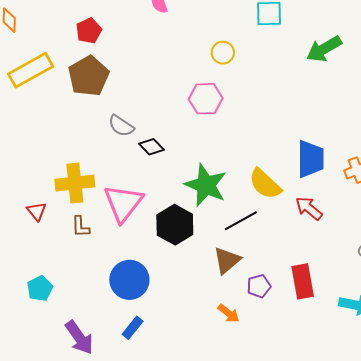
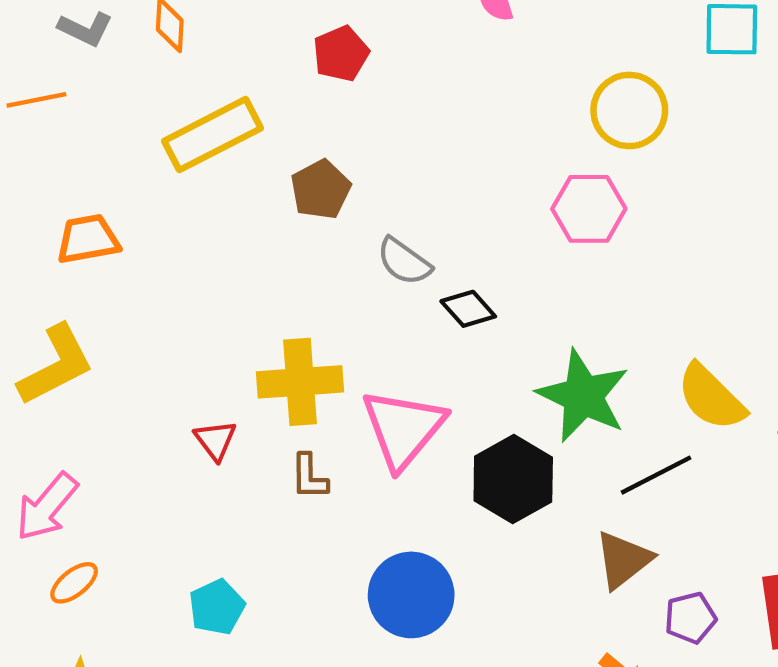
yellow circle: (223, 53) -> (629, 110), size x1.5
brown pentagon: (89, 76) -> (321, 190), moved, size x0.7

